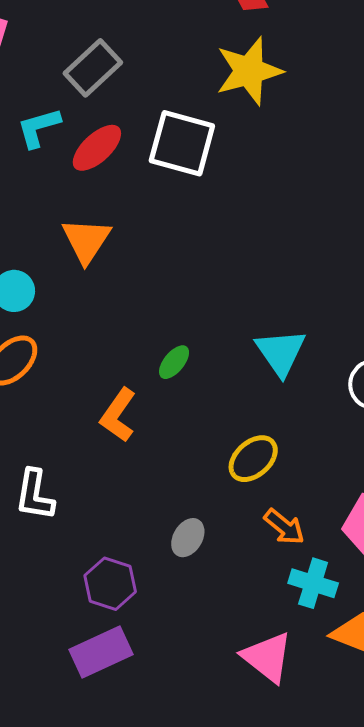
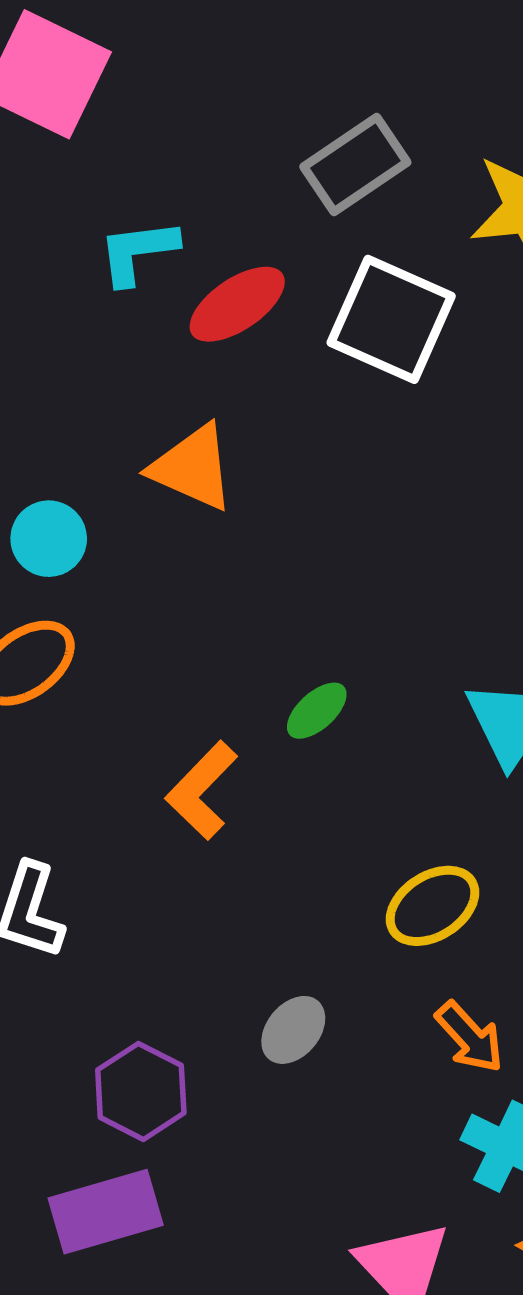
gray rectangle: (93, 68) -> (355, 164), moved
orange triangle: (86, 240) -> (192, 468), turned -48

